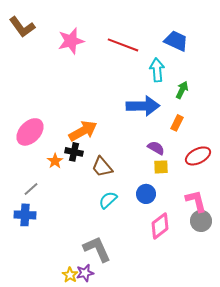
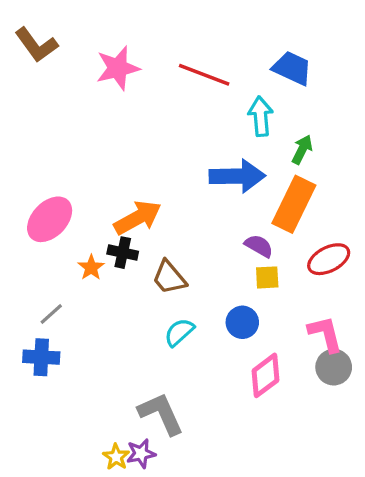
orange rectangle: (177, 123) -> (294, 204), size x2.0

